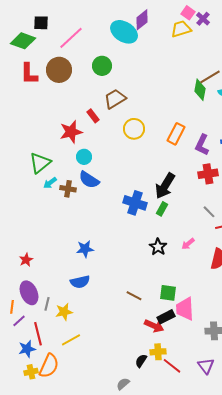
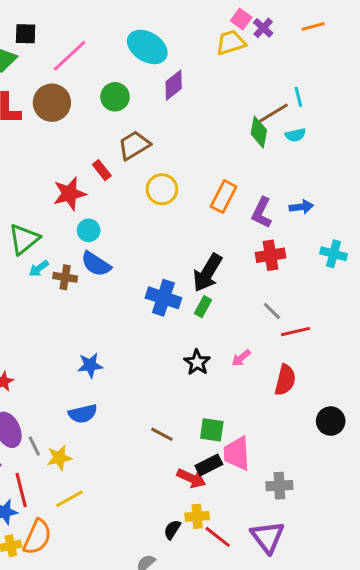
purple diamond: (142, 20) -> (174, 85), moved
gray line: (47, 304) -> (34, 446), turned -40
purple triangle: (206, 366) -> (268, 537), size x1.4

